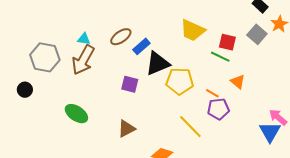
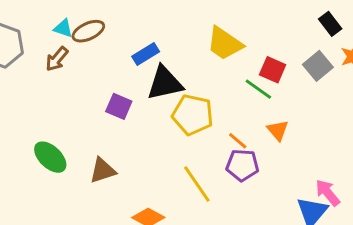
brown ellipse: (121, 37) -> (88, 31), moved
brown arrow: (83, 60) -> (57, 59), size x0.6
green ellipse: (76, 114) -> (50, 157), moved

